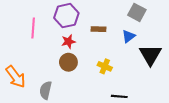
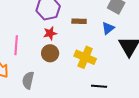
pink line: (33, 28) -> (16, 45), moved
yellow cross: (105, 66) -> (85, 57), size x1.5

